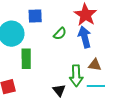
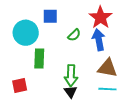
brown triangle: (95, 65) -> (107, 68), size x1.5
green arrow: (76, 76) -> (71, 76), moved

